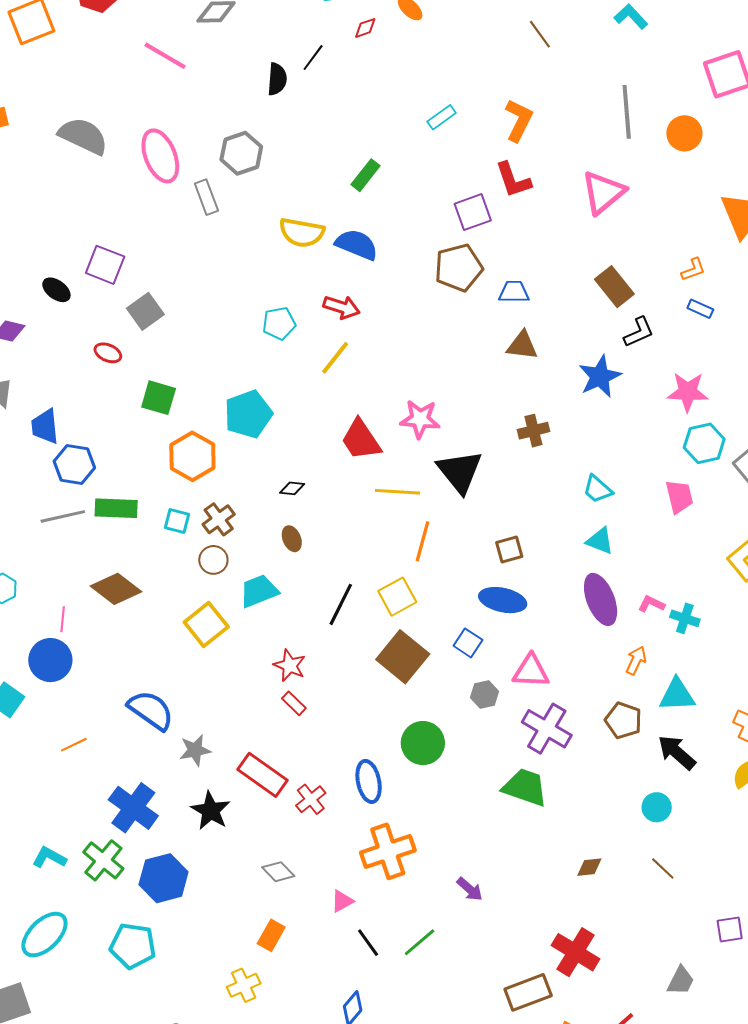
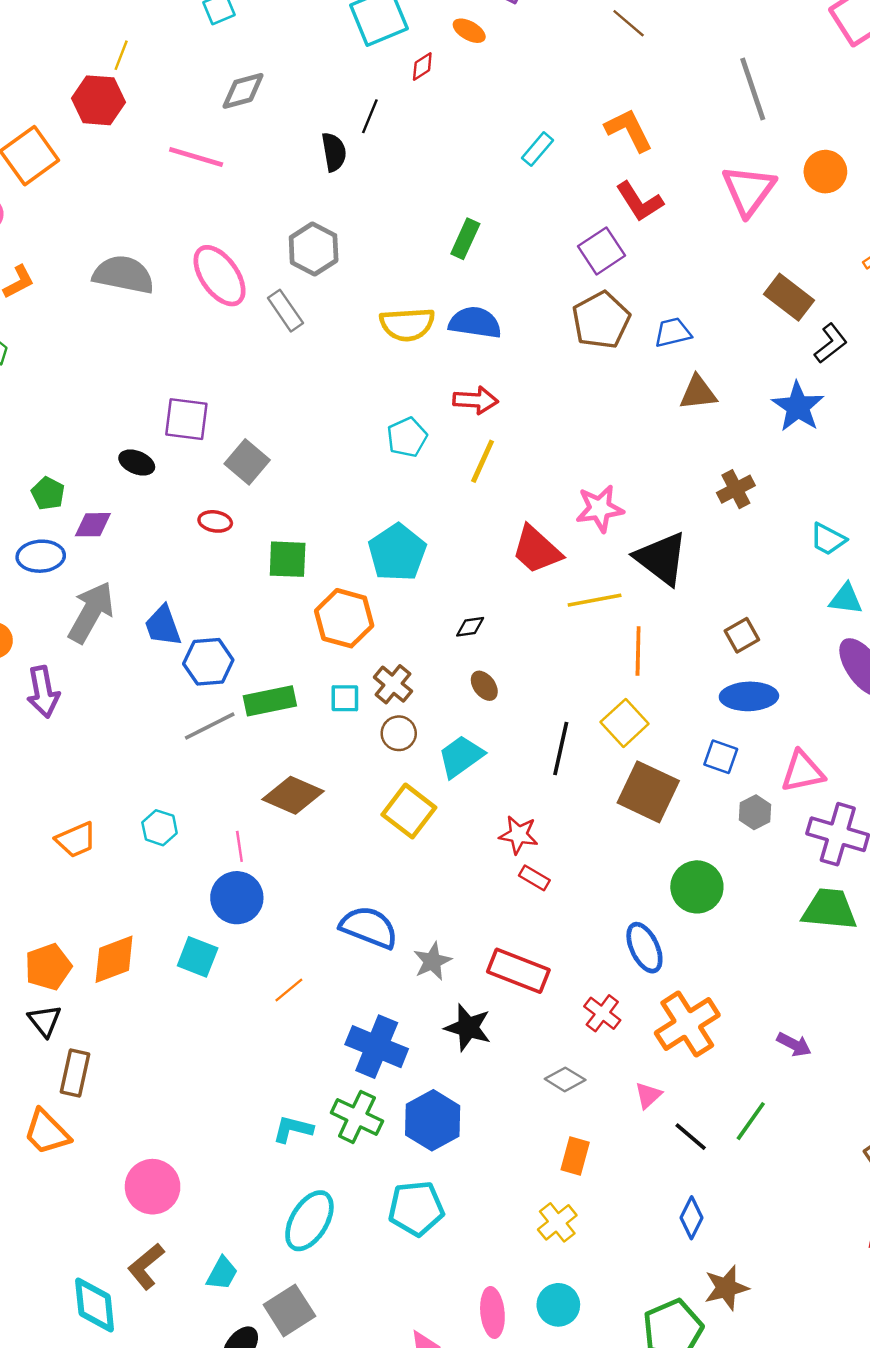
orange L-shape: (519, 120) -> (629, 130), turned -39
orange circle: (684, 133) -> (825, 172), moved
red cross: (311, 799) -> (602, 1013), moved

